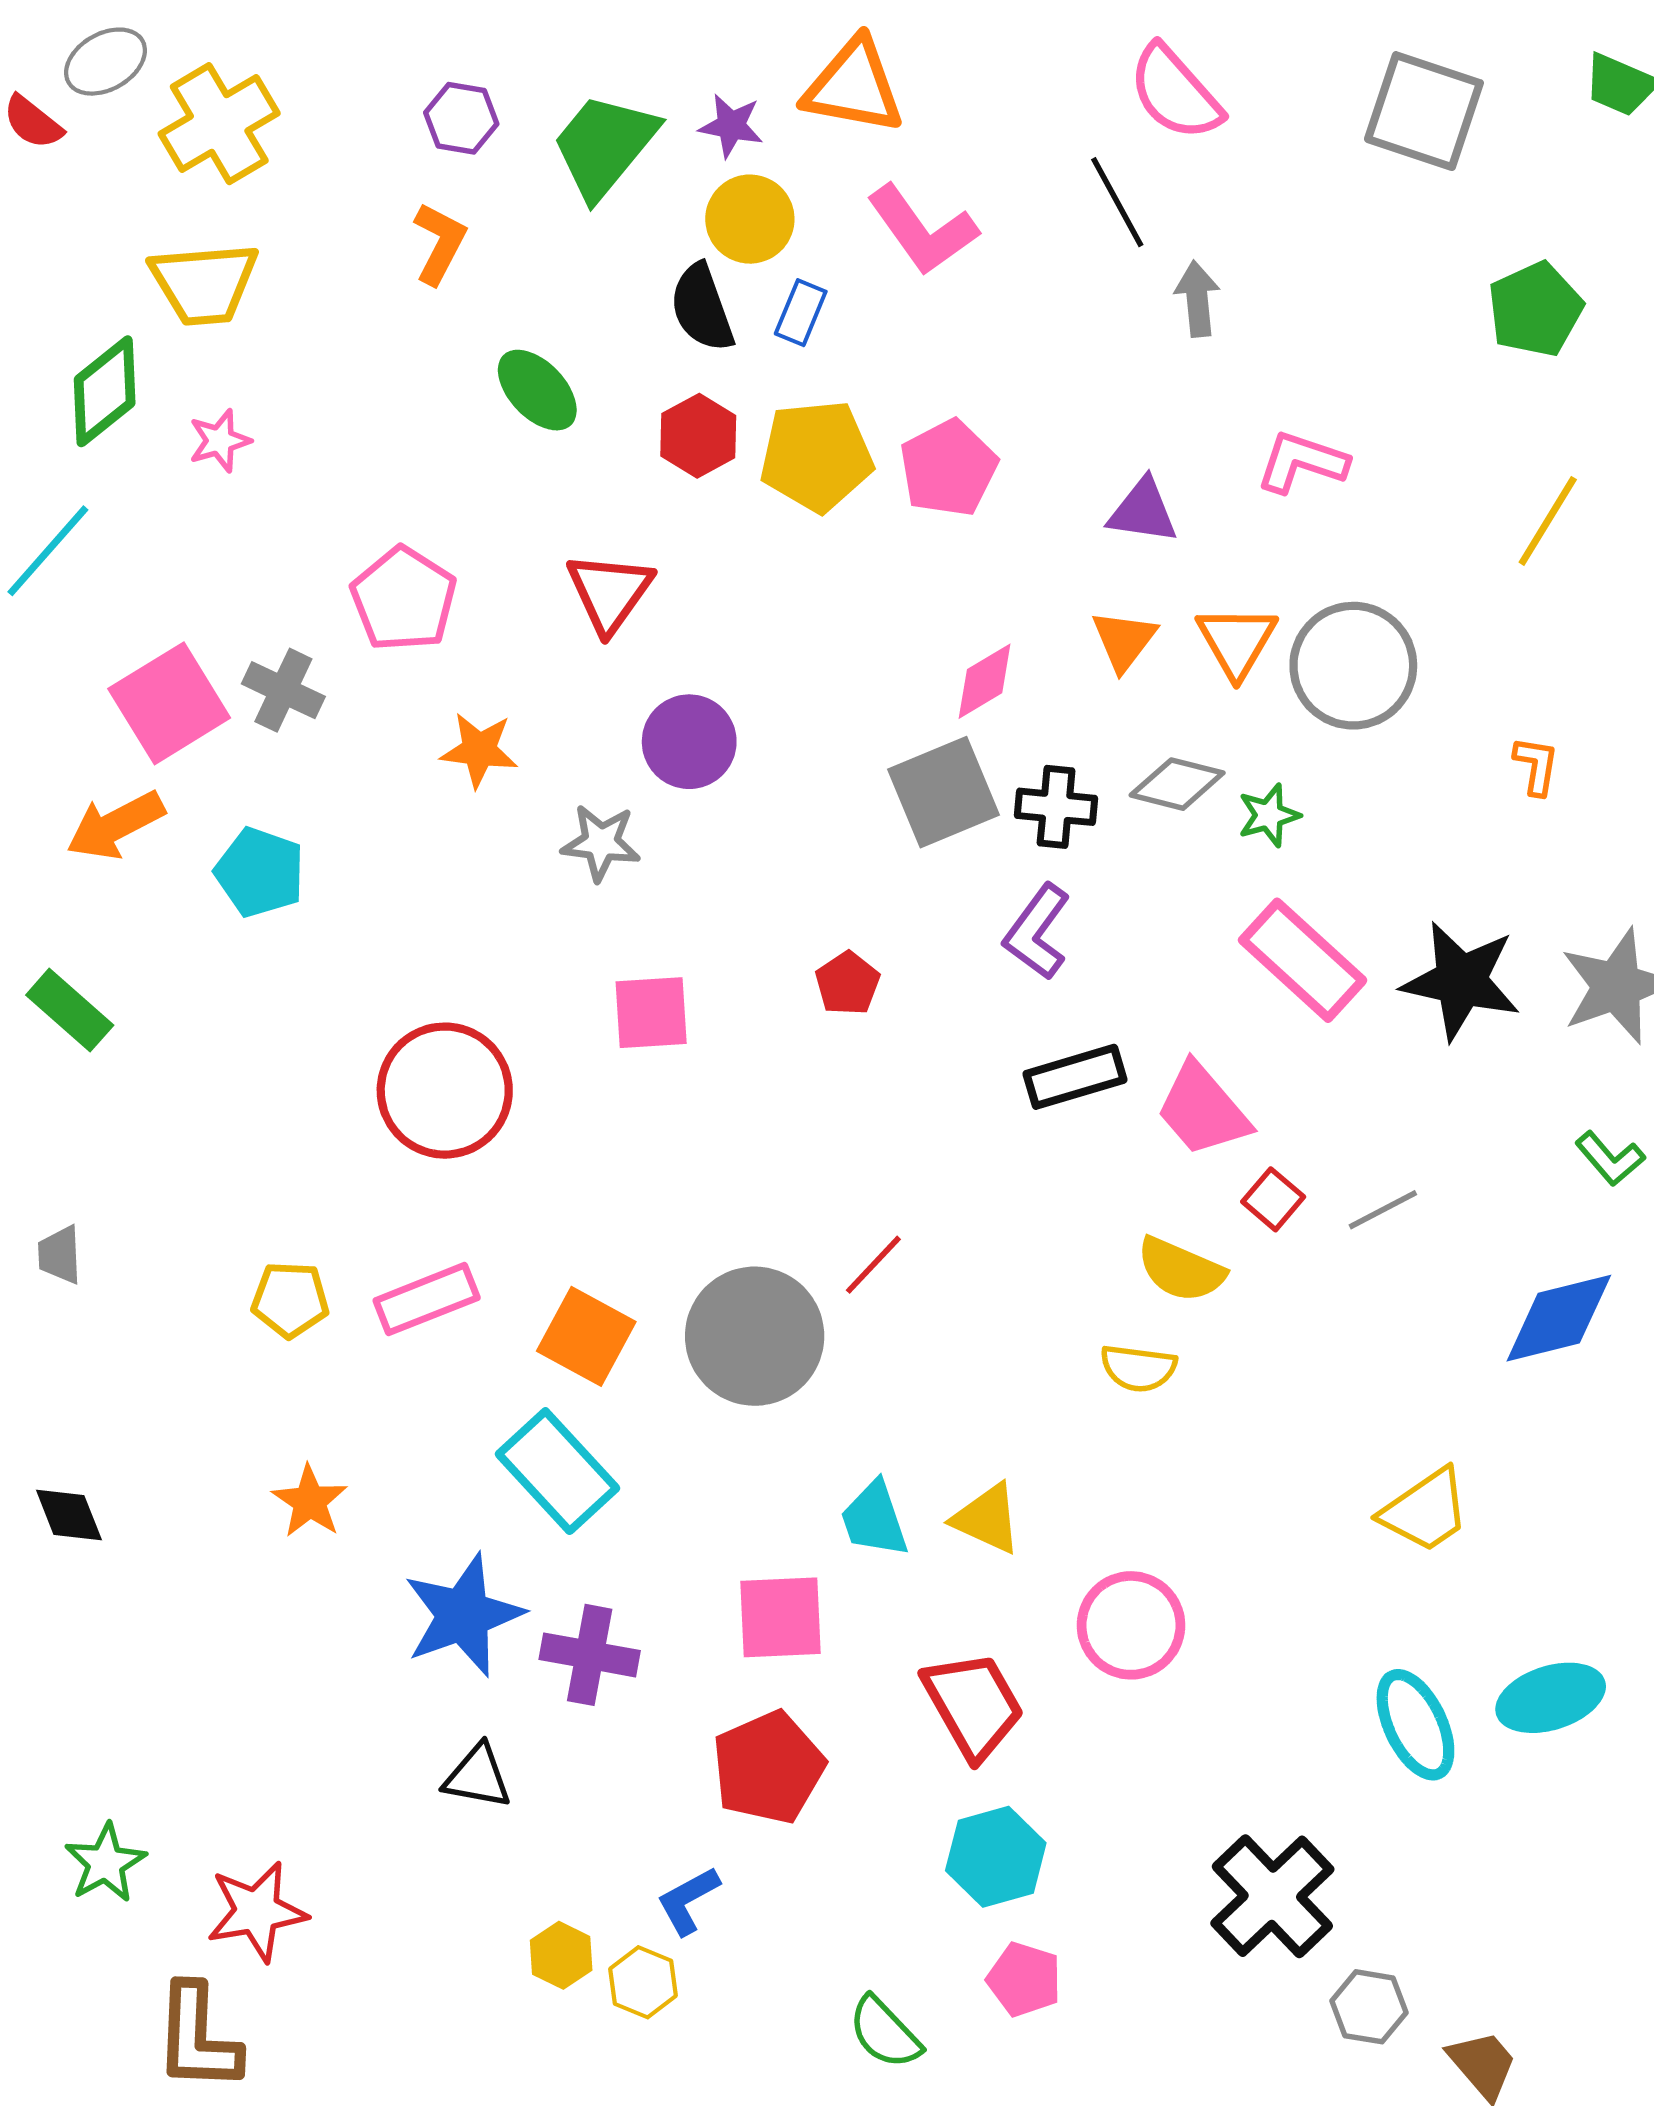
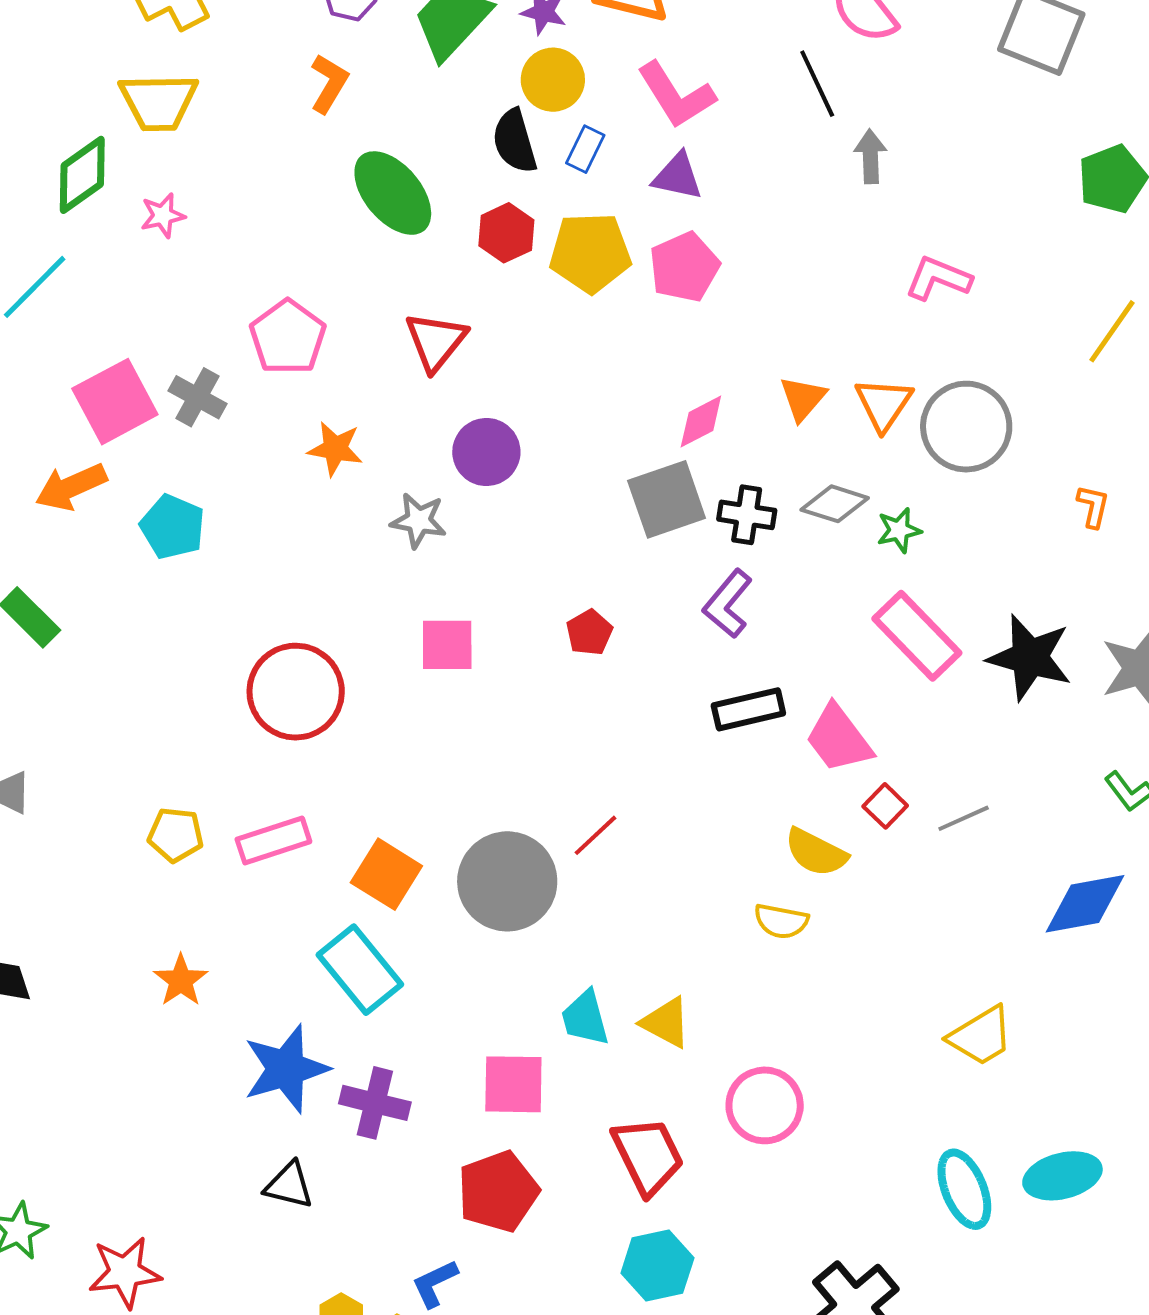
green ellipse: (537, 390) -> (393, 193), size x1.4
purple triangle: (1143, 511) -> (678, 176), moved

